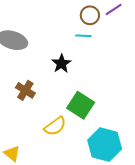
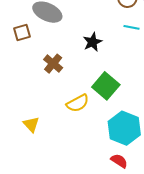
cyan line: (83, 36) -> (132, 27), moved

